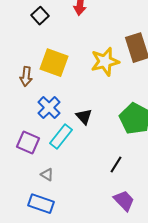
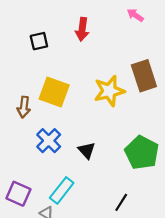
black square: (40, 16) -> (39, 41), turned 30
cyan rectangle: (61, 137) -> (62, 190), moved
purple square: (28, 143) -> (18, 194), moved

